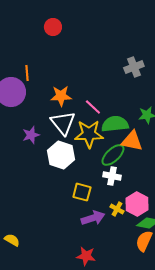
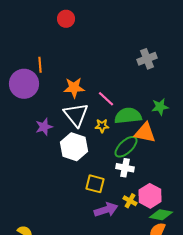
yellow star: (89, 134) -> (102, 126), size x0.5

